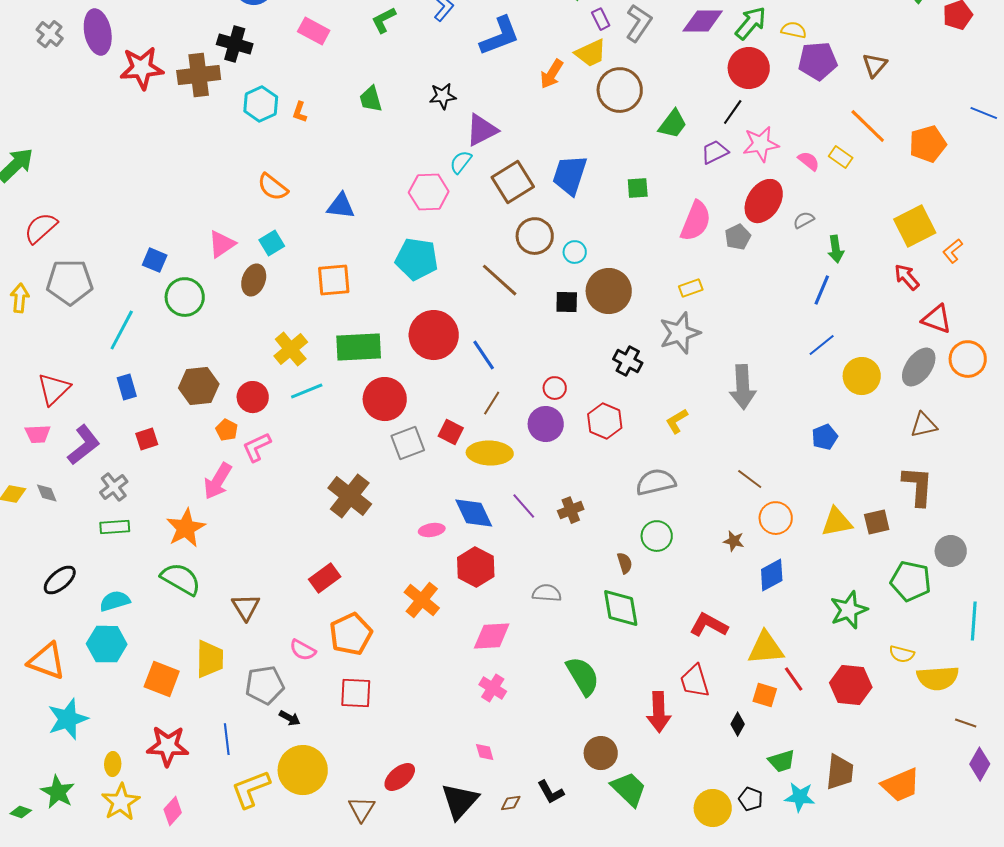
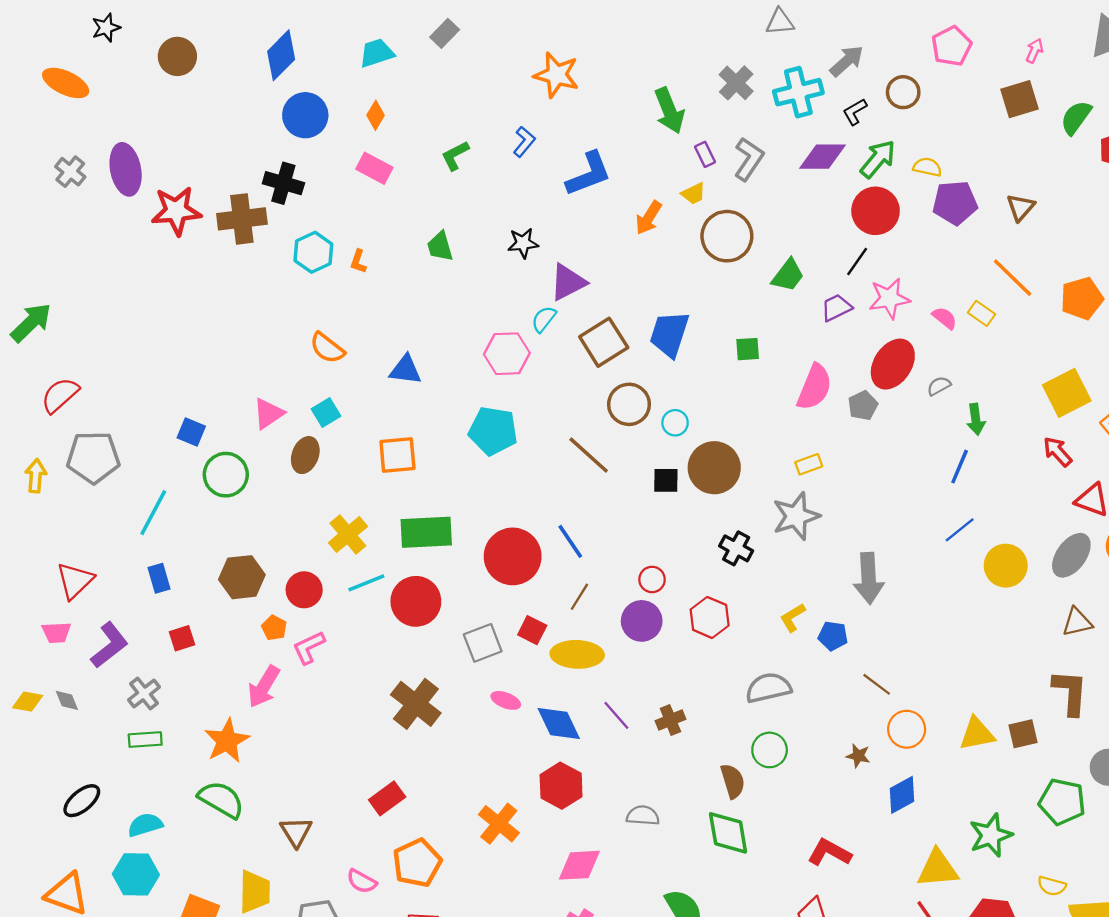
yellow trapezoid: (591, 53) -> (694, 194), size x0.7
red circle: (434, 335) -> (513, 556), moved
red circle: (385, 399) -> (416, 601), moved
blue pentagon: (825, 437) -> (833, 636), moved, turned 30
pink ellipse: (432, 530) -> (506, 700), moved, turned 30
brown semicircle: (625, 563) -> (733, 781), size x1.4
yellow triangle: (766, 648) -> (938, 869), moved

